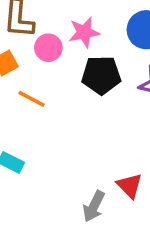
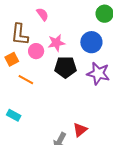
red triangle: (130, 186) -> (80, 130), turned 35

